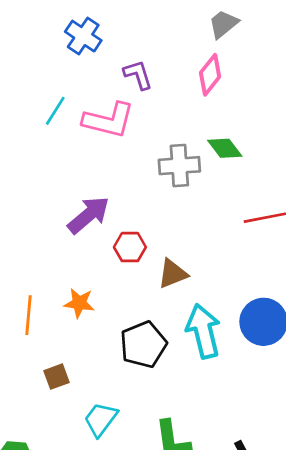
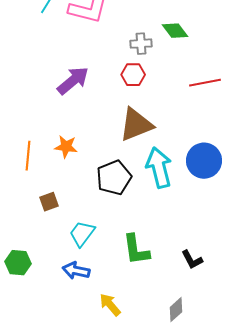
gray cross: (179, 166) -> (141, 44), size x0.7
red hexagon: (130, 247) -> (133, 75), moved
brown triangle: (173, 274) -> (136, 125), size x1.5

